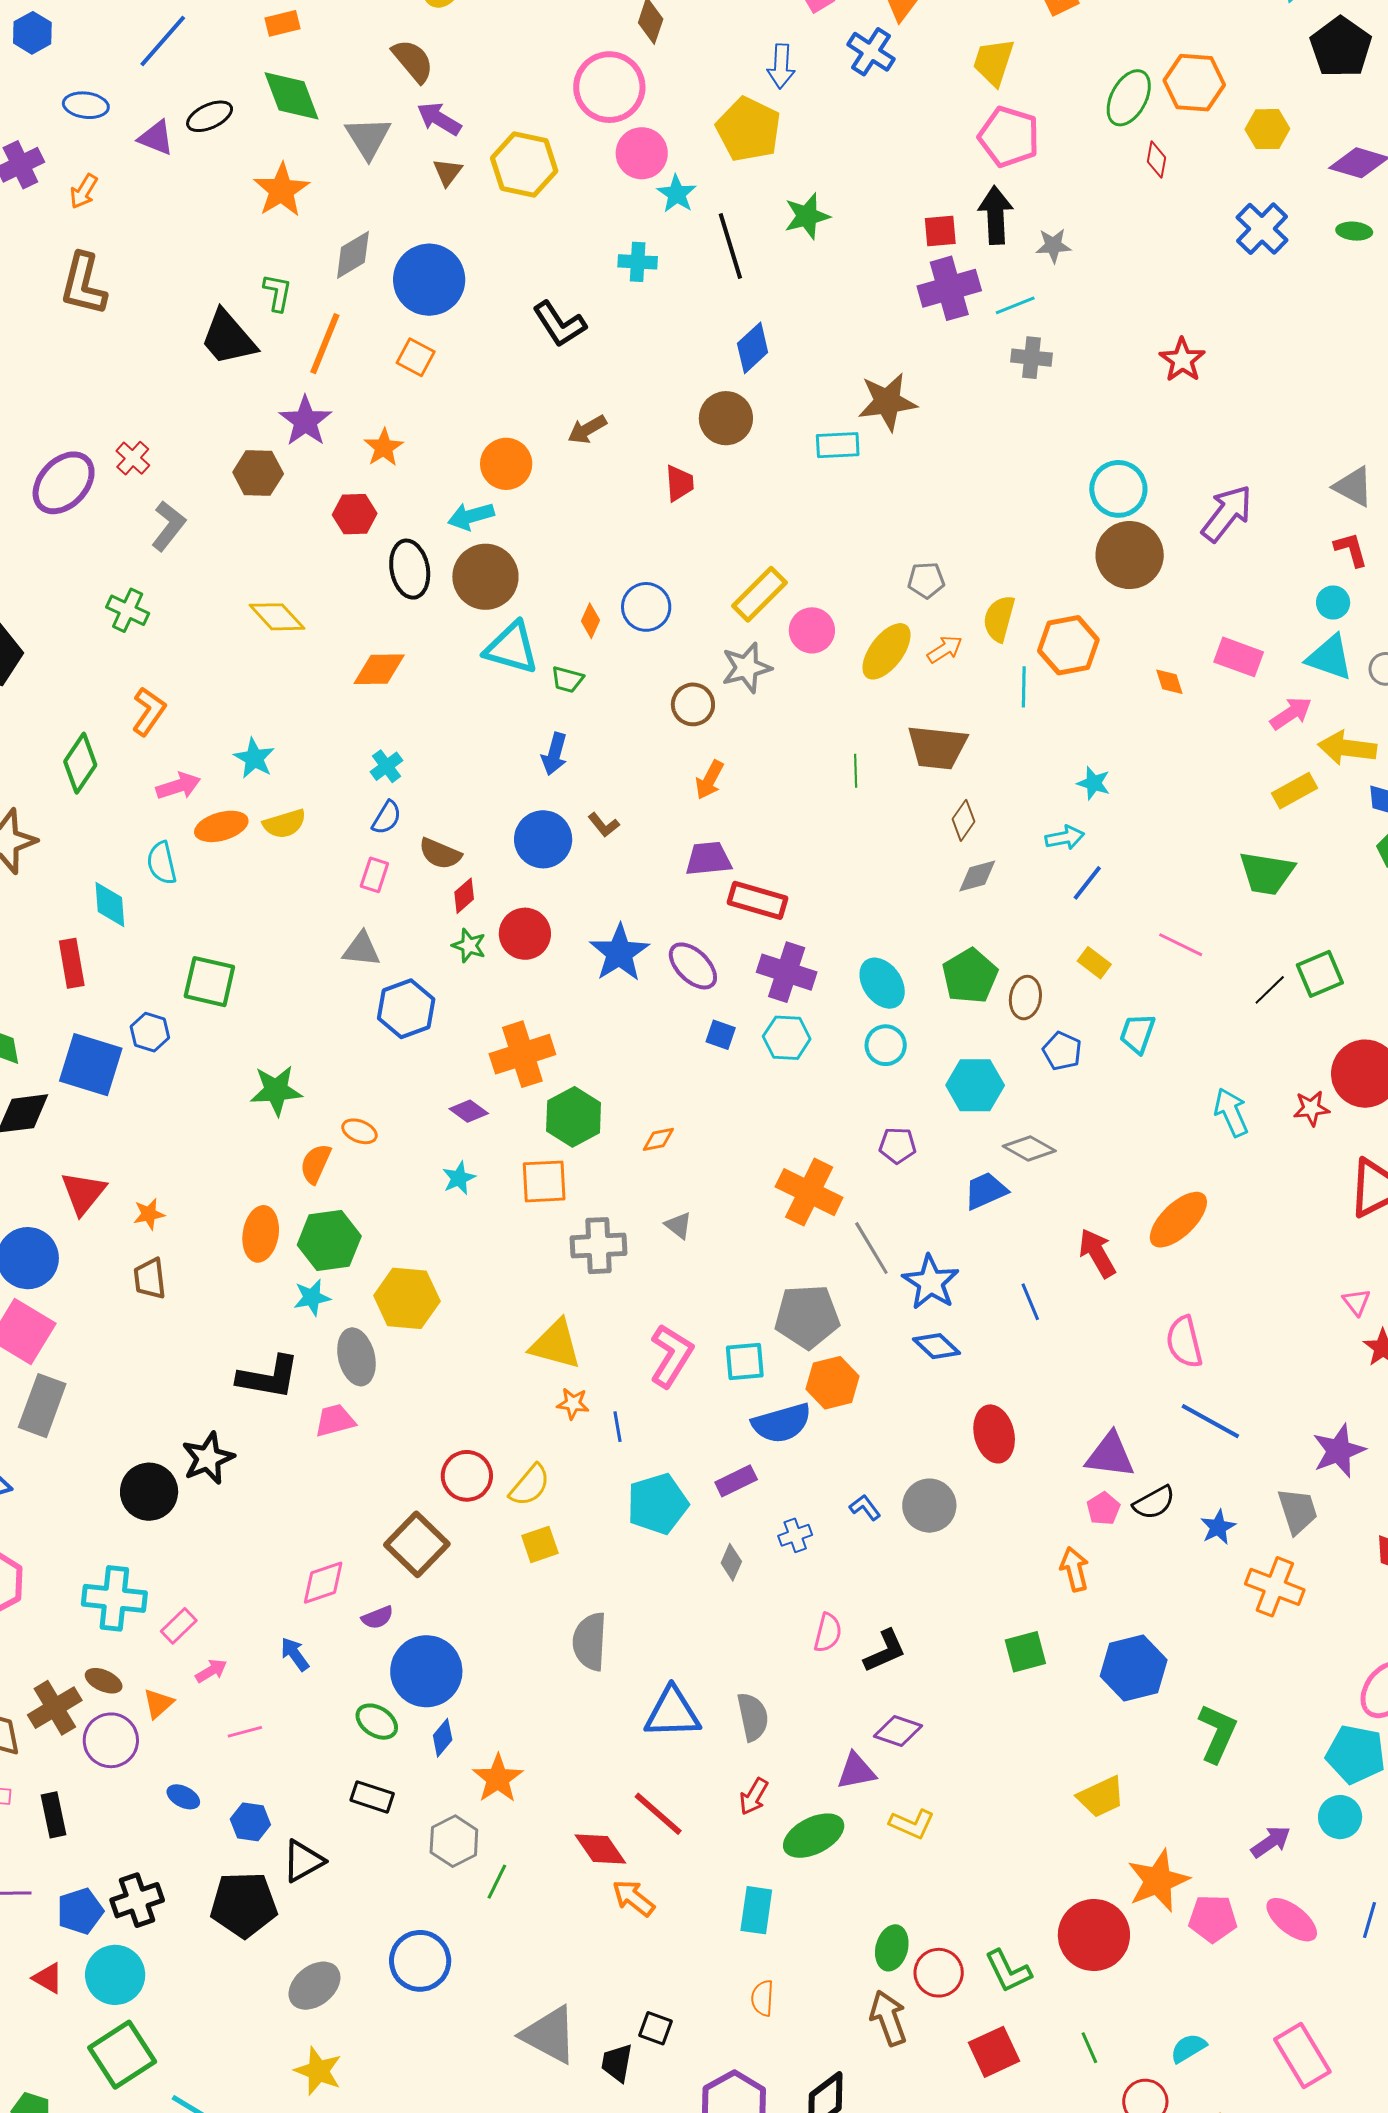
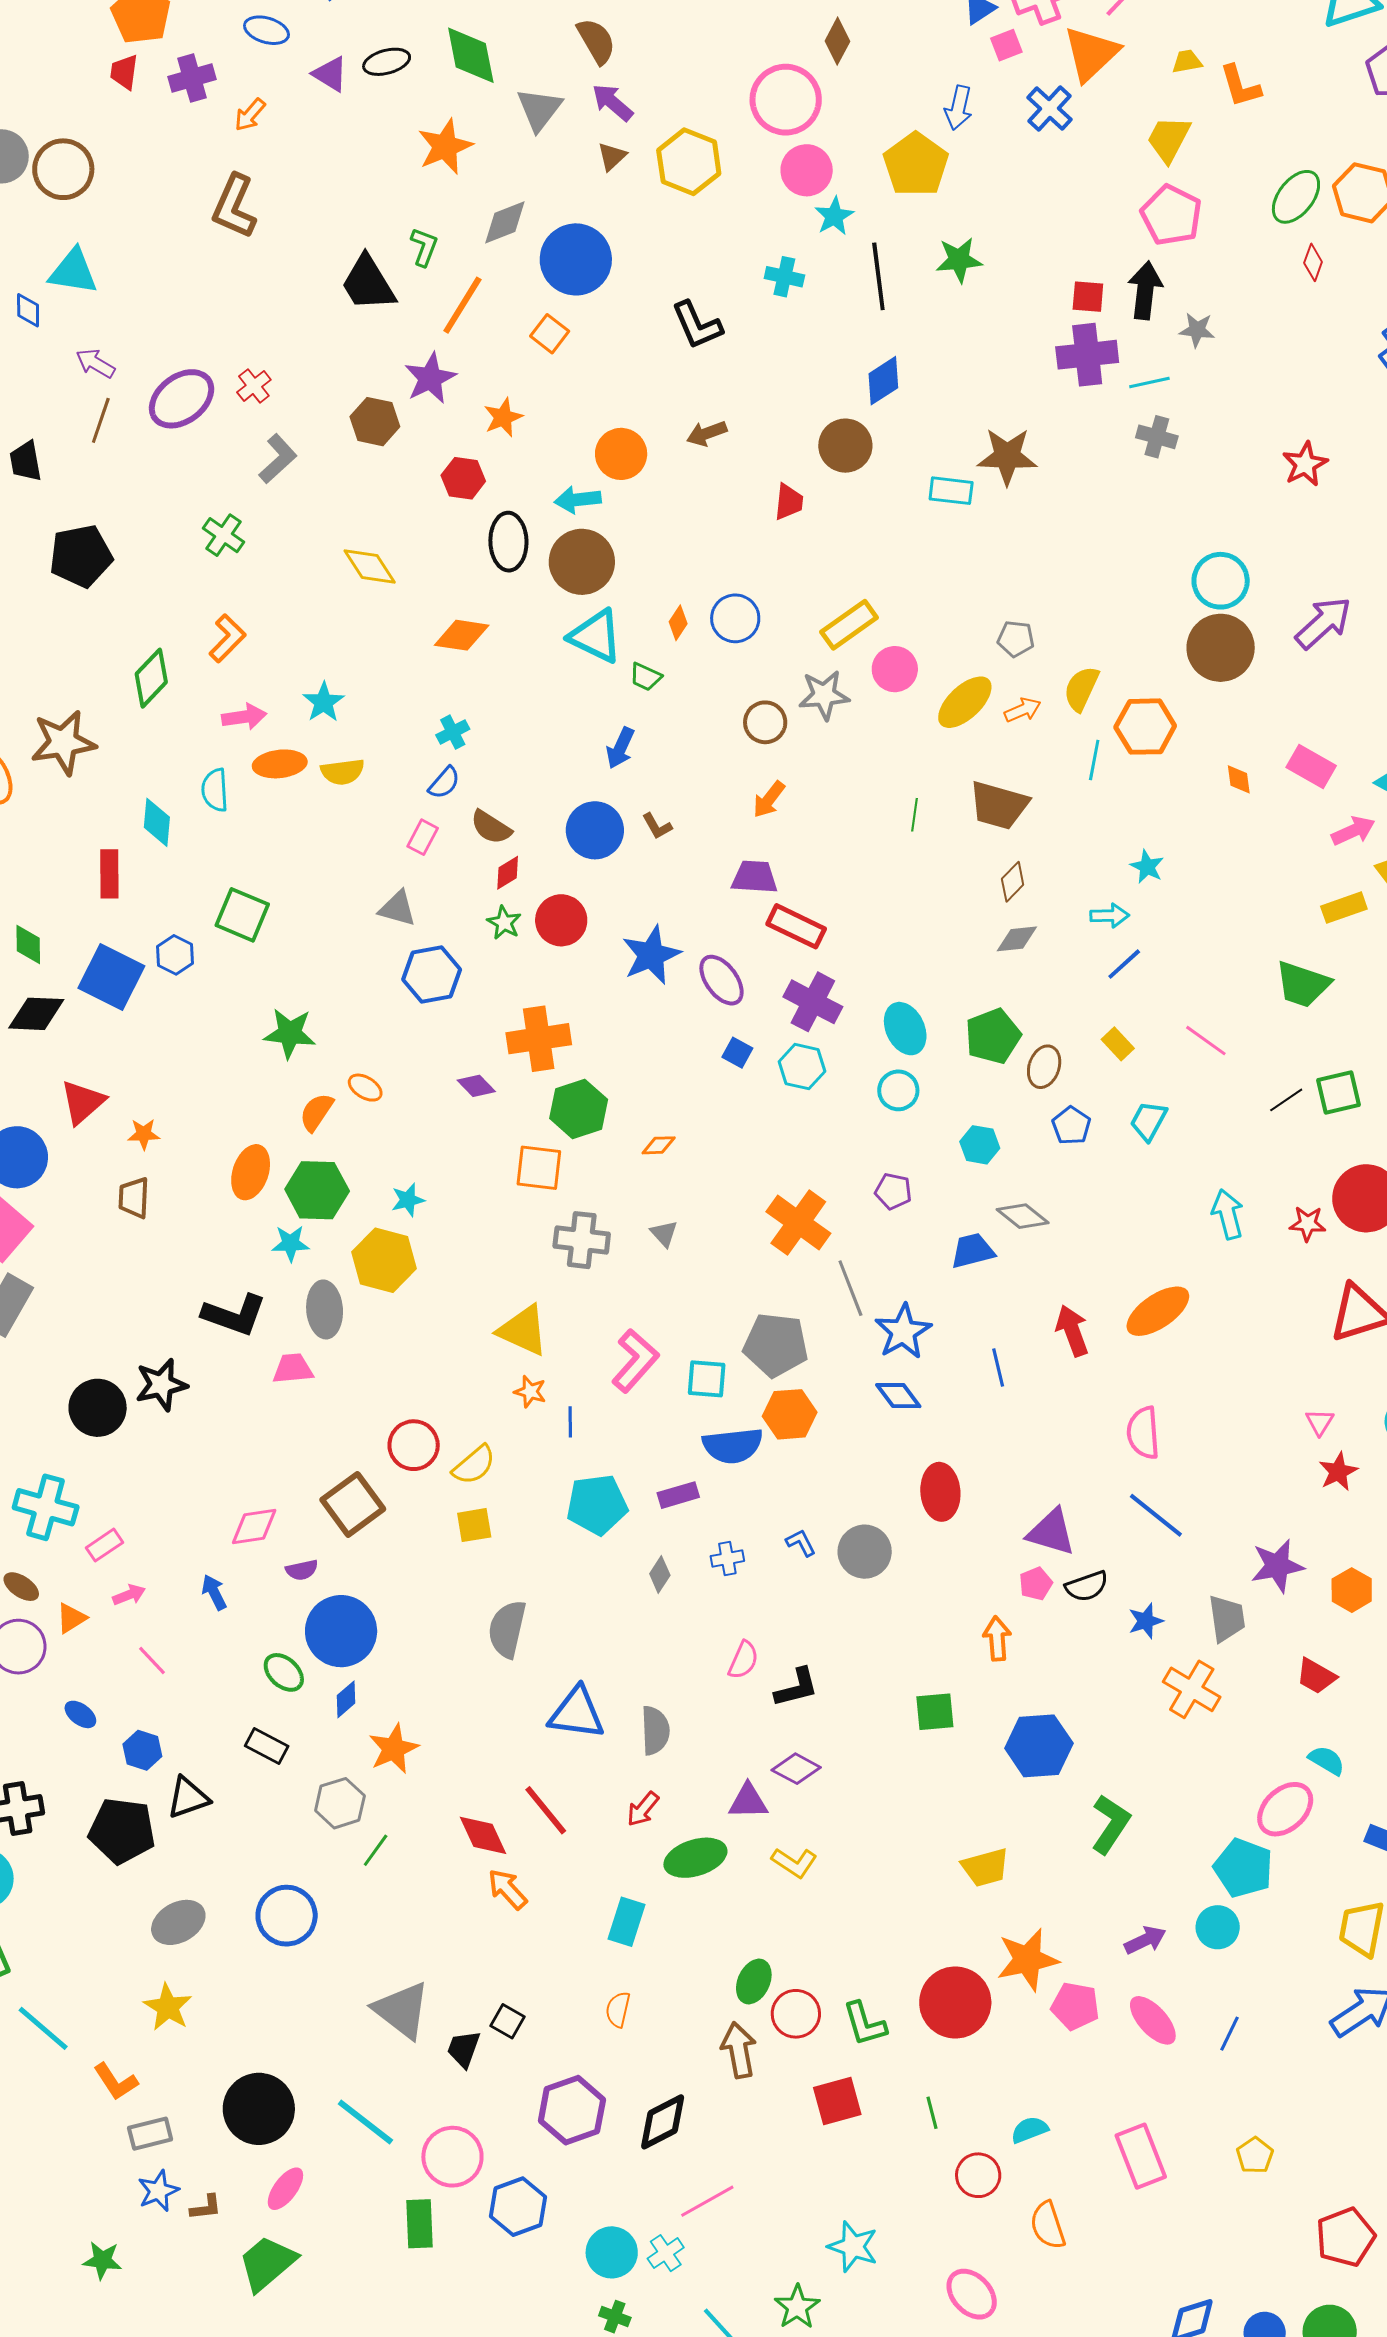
cyan hexagon: (975, 1085) -> (980, 1145), size x0.7
cyan star: (459, 1178) -> (408, 1200), moved
pink line: (245, 1732) -> (152, 1661), turned 52

